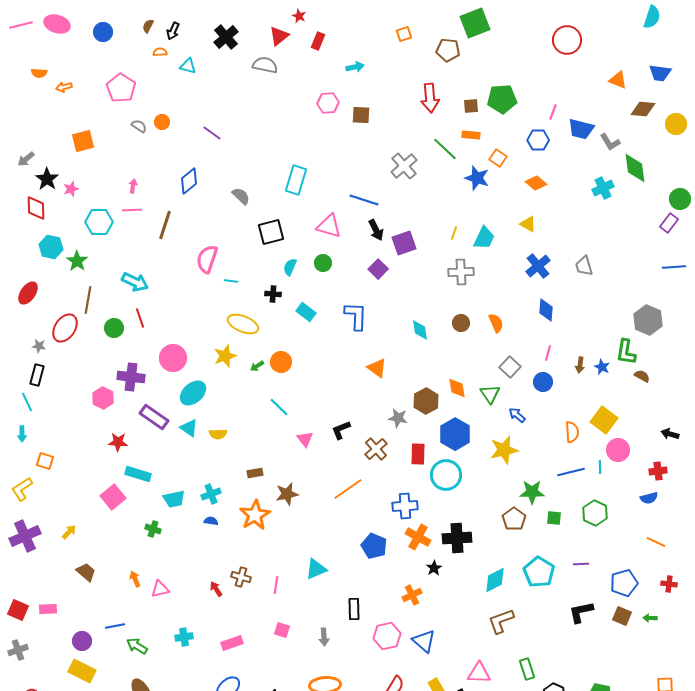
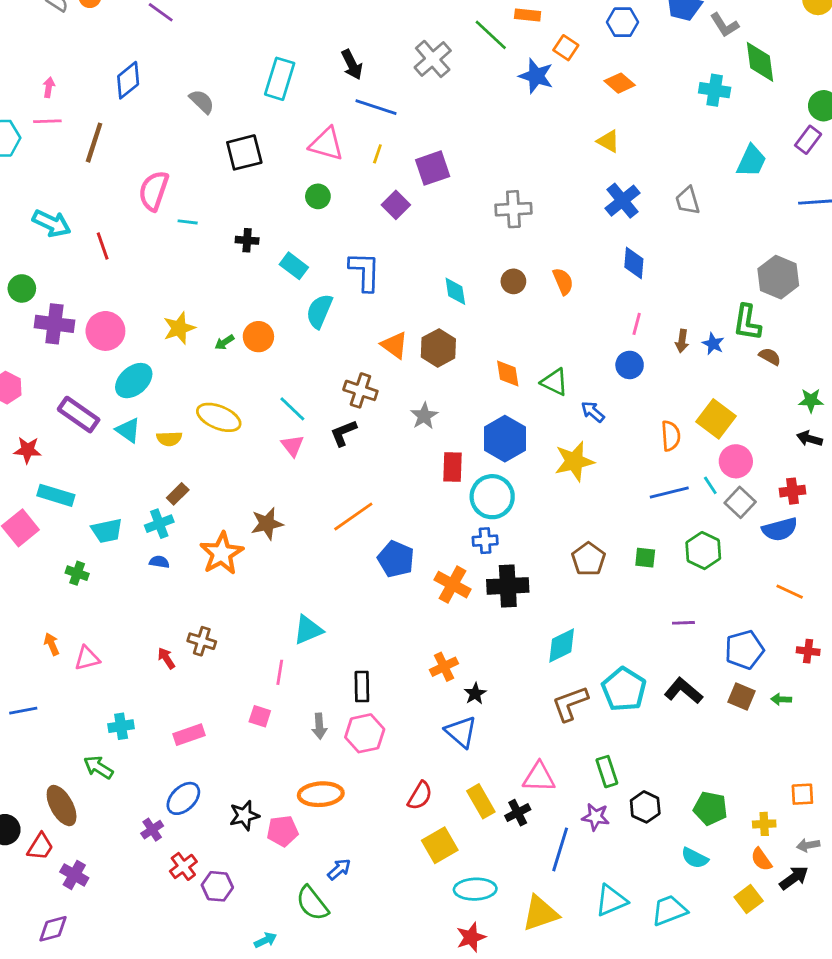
cyan cross: (603, 188) -> (715, 90), turned 35
black arrow: (376, 230) -> (352, 65), moved
yellow line: (454, 233) -> (377, 154), moved
cyan trapezoid: (484, 238) -> (751, 161), moved
cyan semicircle: (290, 267) -> (319, 311), moved, size x1.4
red line: (140, 318) -> (103, 246), moved
yellow ellipse: (243, 324) -> (219, 417), moved
gray square: (510, 367) -> (740, 502), moved
purple cross: (131, 377) -> (54, 324), moved
green triangle: (490, 394) -> (555, 382), turned -30
brown hexagon: (426, 401) -> (438, 348), moved
cyan line: (279, 407) -> (292, 409), moved
gray star: (398, 418) -> (424, 416), turned 30
brown cross: (376, 449) -> (360, 390), moved, turned -30
cyan line: (600, 467) -> (710, 485), turned -32
brown rectangle: (255, 473) -> (178, 494), moved, turned -35
green star: (532, 492) -> (811, 400), moved, size x0.7
blue semicircle: (649, 498) -> (780, 529), size x1.4
blue cross: (405, 506) -> (485, 541), moved, size x0.7
blue pentagon: (374, 546) -> (396, 559), moved
black star: (434, 568) -> (475, 694), moved
cyan pentagon: (539, 572) -> (624, 689), moved
pink line: (276, 585) -> (280, 672), moved
black L-shape: (581, 612) -> (683, 691), turned 52
pink hexagon: (387, 636) -> (365, 733), moved
green arrow: (137, 646) -> (98, 767), moved

